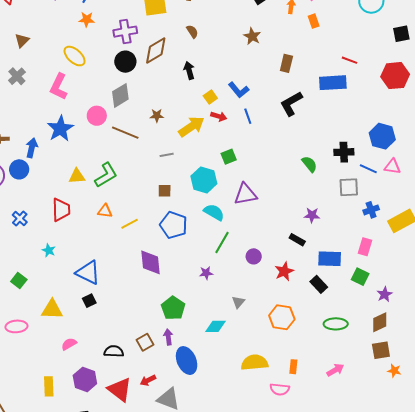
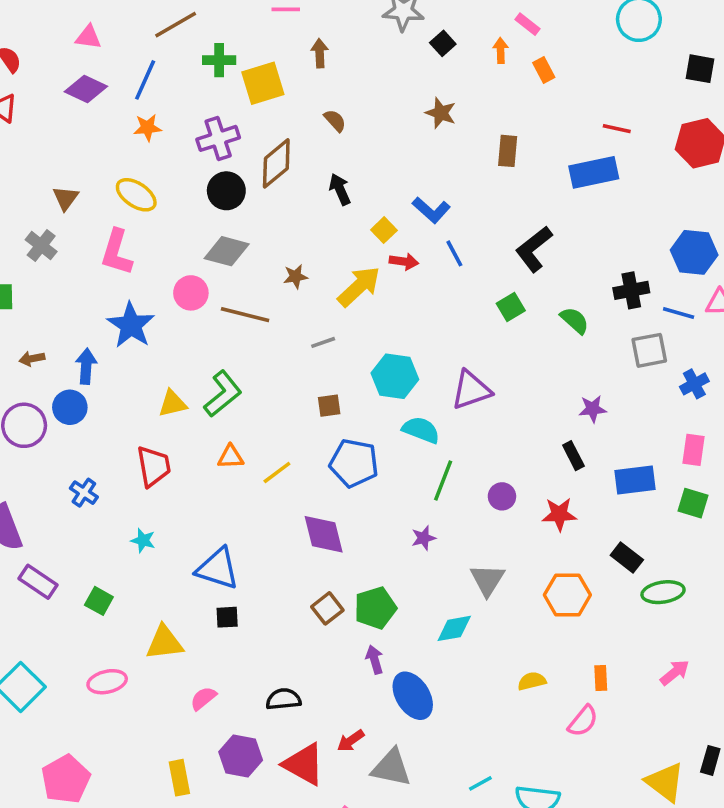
black square: (401, 34) -> (700, 69), turned 30
brown triangle: (22, 40) -> (66, 198), moved
gray diamond: (120, 95) -> (227, 251), turned 55
black L-shape: (291, 103) -> (534, 249), moved
green square: (229, 157) -> (511, 307), moved
black rectangle: (297, 240) -> (573, 456), turned 42
red star: (284, 271) -> (559, 514), turned 30
black rectangle: (319, 284) -> (627, 557), moved
black square: (89, 301) -> (227, 617), turned 32
gray triangle: (238, 302) -> (487, 580), size x1.5
green pentagon: (173, 308) -> (375, 608), turned 30
brown square: (145, 342) -> (327, 608), moved
yellow semicircle: (255, 363) -> (532, 681), size x0.6
pink semicircle: (280, 389) -> (583, 721), turned -48

